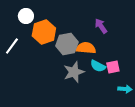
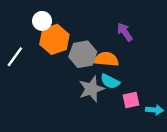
white circle: (26, 16) -> (42, 21), moved
cyan semicircle: (98, 66) -> (110, 81), moved
pink square: (113, 67) -> (131, 100), moved

